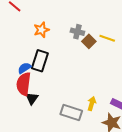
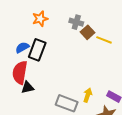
yellow line: (107, 38) -> (104, 40), moved
blue semicircle: (24, 68) -> (22, 47), moved
black triangle: (32, 98) -> (28, 87), turned 40

